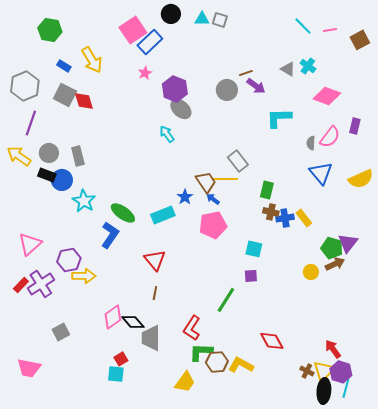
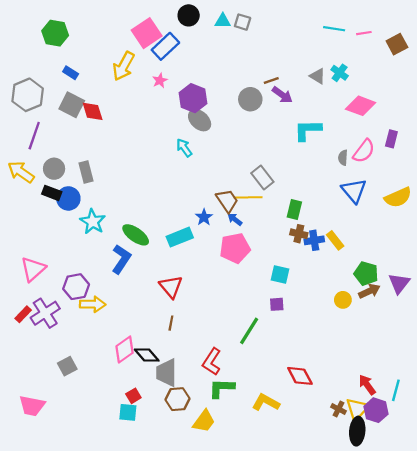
cyan line: (303, 26) -> (334, 29), turned -36
yellow arrow: (92, 60) -> (123, 66), moved, turned 60
purple triangle: (348, 243) -> (399, 283), moved
brown hexagon: (217, 362) -> (178, 399), moved
cyan line: (346, 388) -> (396, 390), moved

